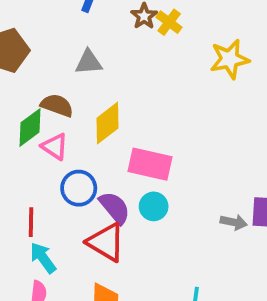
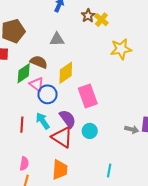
yellow star: (230, 59) -> (121, 49), moved
pink rectangle: (150, 164) -> (88, 96), turned 55
blue circle: (79, 188) -> (48, 94), moved
cyan circle: (154, 206) -> (90, 131), moved
cyan arrow: (43, 258) -> (43, 121), moved

